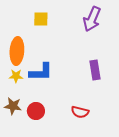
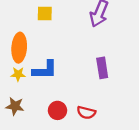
red circle: (36, 111) -> (57, 110), moved

